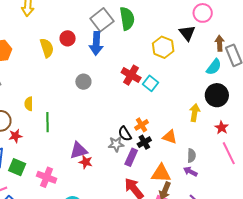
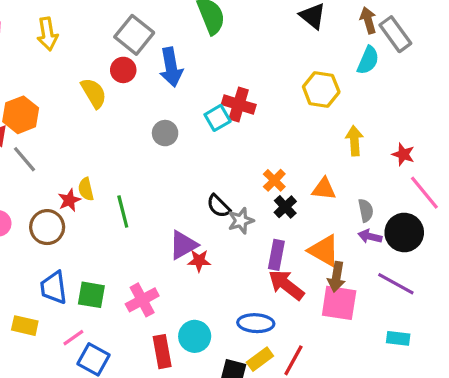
gray square: (102, 20) -> (134, 35), moved
yellow hexagon: (163, 47) -> (321, 89), moved
cyan square: (151, 83) -> (218, 118), moved, turned 35
black circle: (217, 95) -> (404, 233), moved
black semicircle: (125, 134) -> (218, 206), moved
red star: (15, 136) -> (69, 200), moved
purple rectangle: (131, 157) -> (276, 255), moved
orange triangle: (161, 173) -> (324, 251), turned 40
pink cross: (47, 177) -> (142, 300), turned -36

